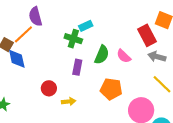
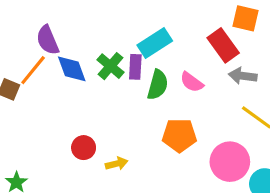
cyan rectangle: (86, 26) -> (155, 43), moved, size x1.5
green cross: (73, 39) -> (110, 66), turned 30
blue diamond: (17, 59) -> (72, 69), moved
purple rectangle: (77, 67) -> (135, 67), moved

